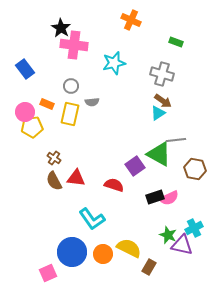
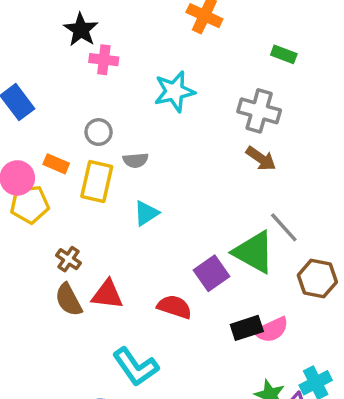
pink cross: (74, 45) -> (104, 60), size x0.6
cyan triangle: (158, 113) -> (146, 213), moved
gray line: (176, 140) -> (284, 227), turned 54

